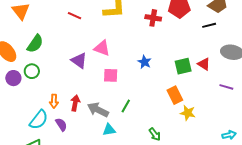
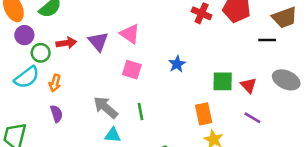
green circle: (32, 71) -> (41, 53), moved
purple circle: (13, 78) -> (24, 35), moved
purple line: (226, 87) -> (252, 118), moved
red arrow: (75, 103) -> (66, 43), moved, turned 56
green line: (126, 106) -> (140, 112), turned -56
cyan semicircle: (39, 120) -> (27, 77), moved

